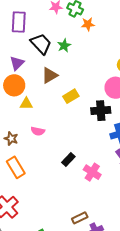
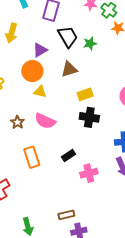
black cross: (101, 111) -> (89, 117), moved
pink semicircle: (38, 131) -> (45, 121), size x1.5
orange rectangle: (16, 167) -> (32, 157), moved
pink cross: (92, 172) -> (89, 173), turned 30

